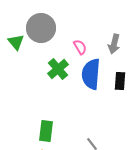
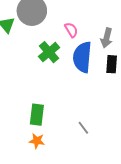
gray arrow: (114, 44) -> (107, 38), moved

